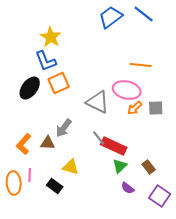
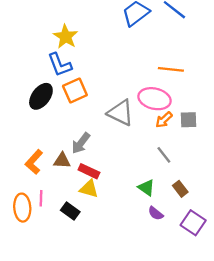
gray line: (99, 138) -> (164, 155), moved
red rectangle: (114, 146) -> (89, 171), moved, size x0.7
green triangle: (120, 166) -> (146, 188), turned -42

